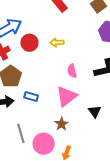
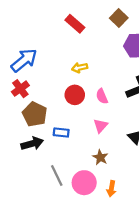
red circle: (29, 43) -> (75, 95), moved
pink triangle: (66, 96) -> (101, 126), size x0.6

